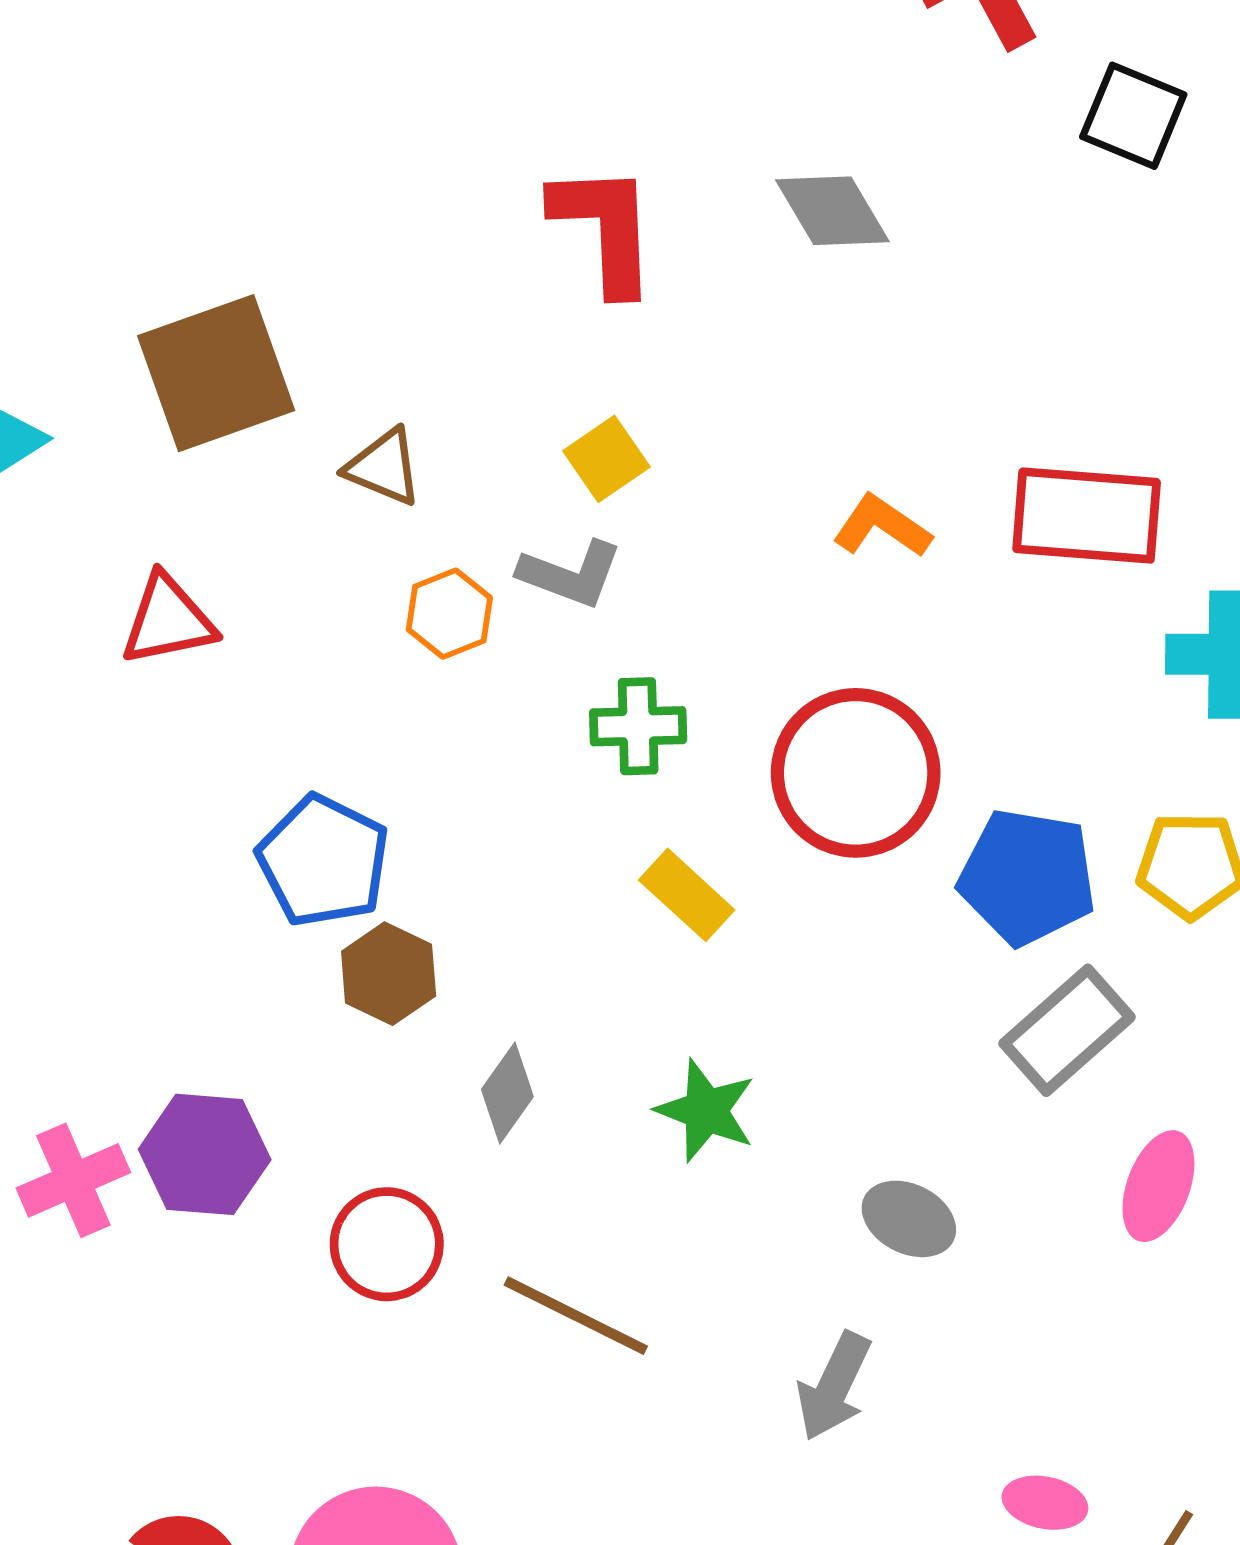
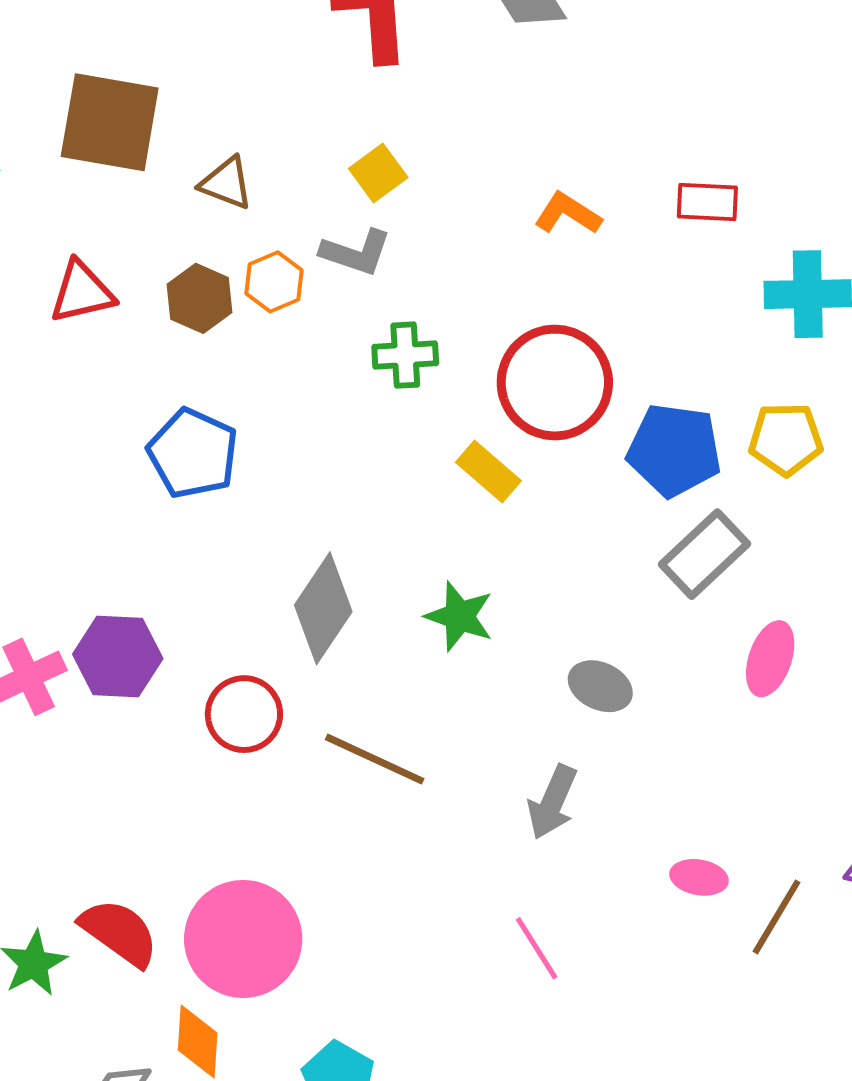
brown square: (216, 373) -> (110, 122), turned 31
red rectangle: (1087, 516) -> (707, 202), size x0.6
yellow rectangle: (687, 895) -> (488, 472), moved
brown hexagon: (389, 974) -> (199, 298), moved
gray diamond: (507, 1093) -> (323, 608), size x1.6

